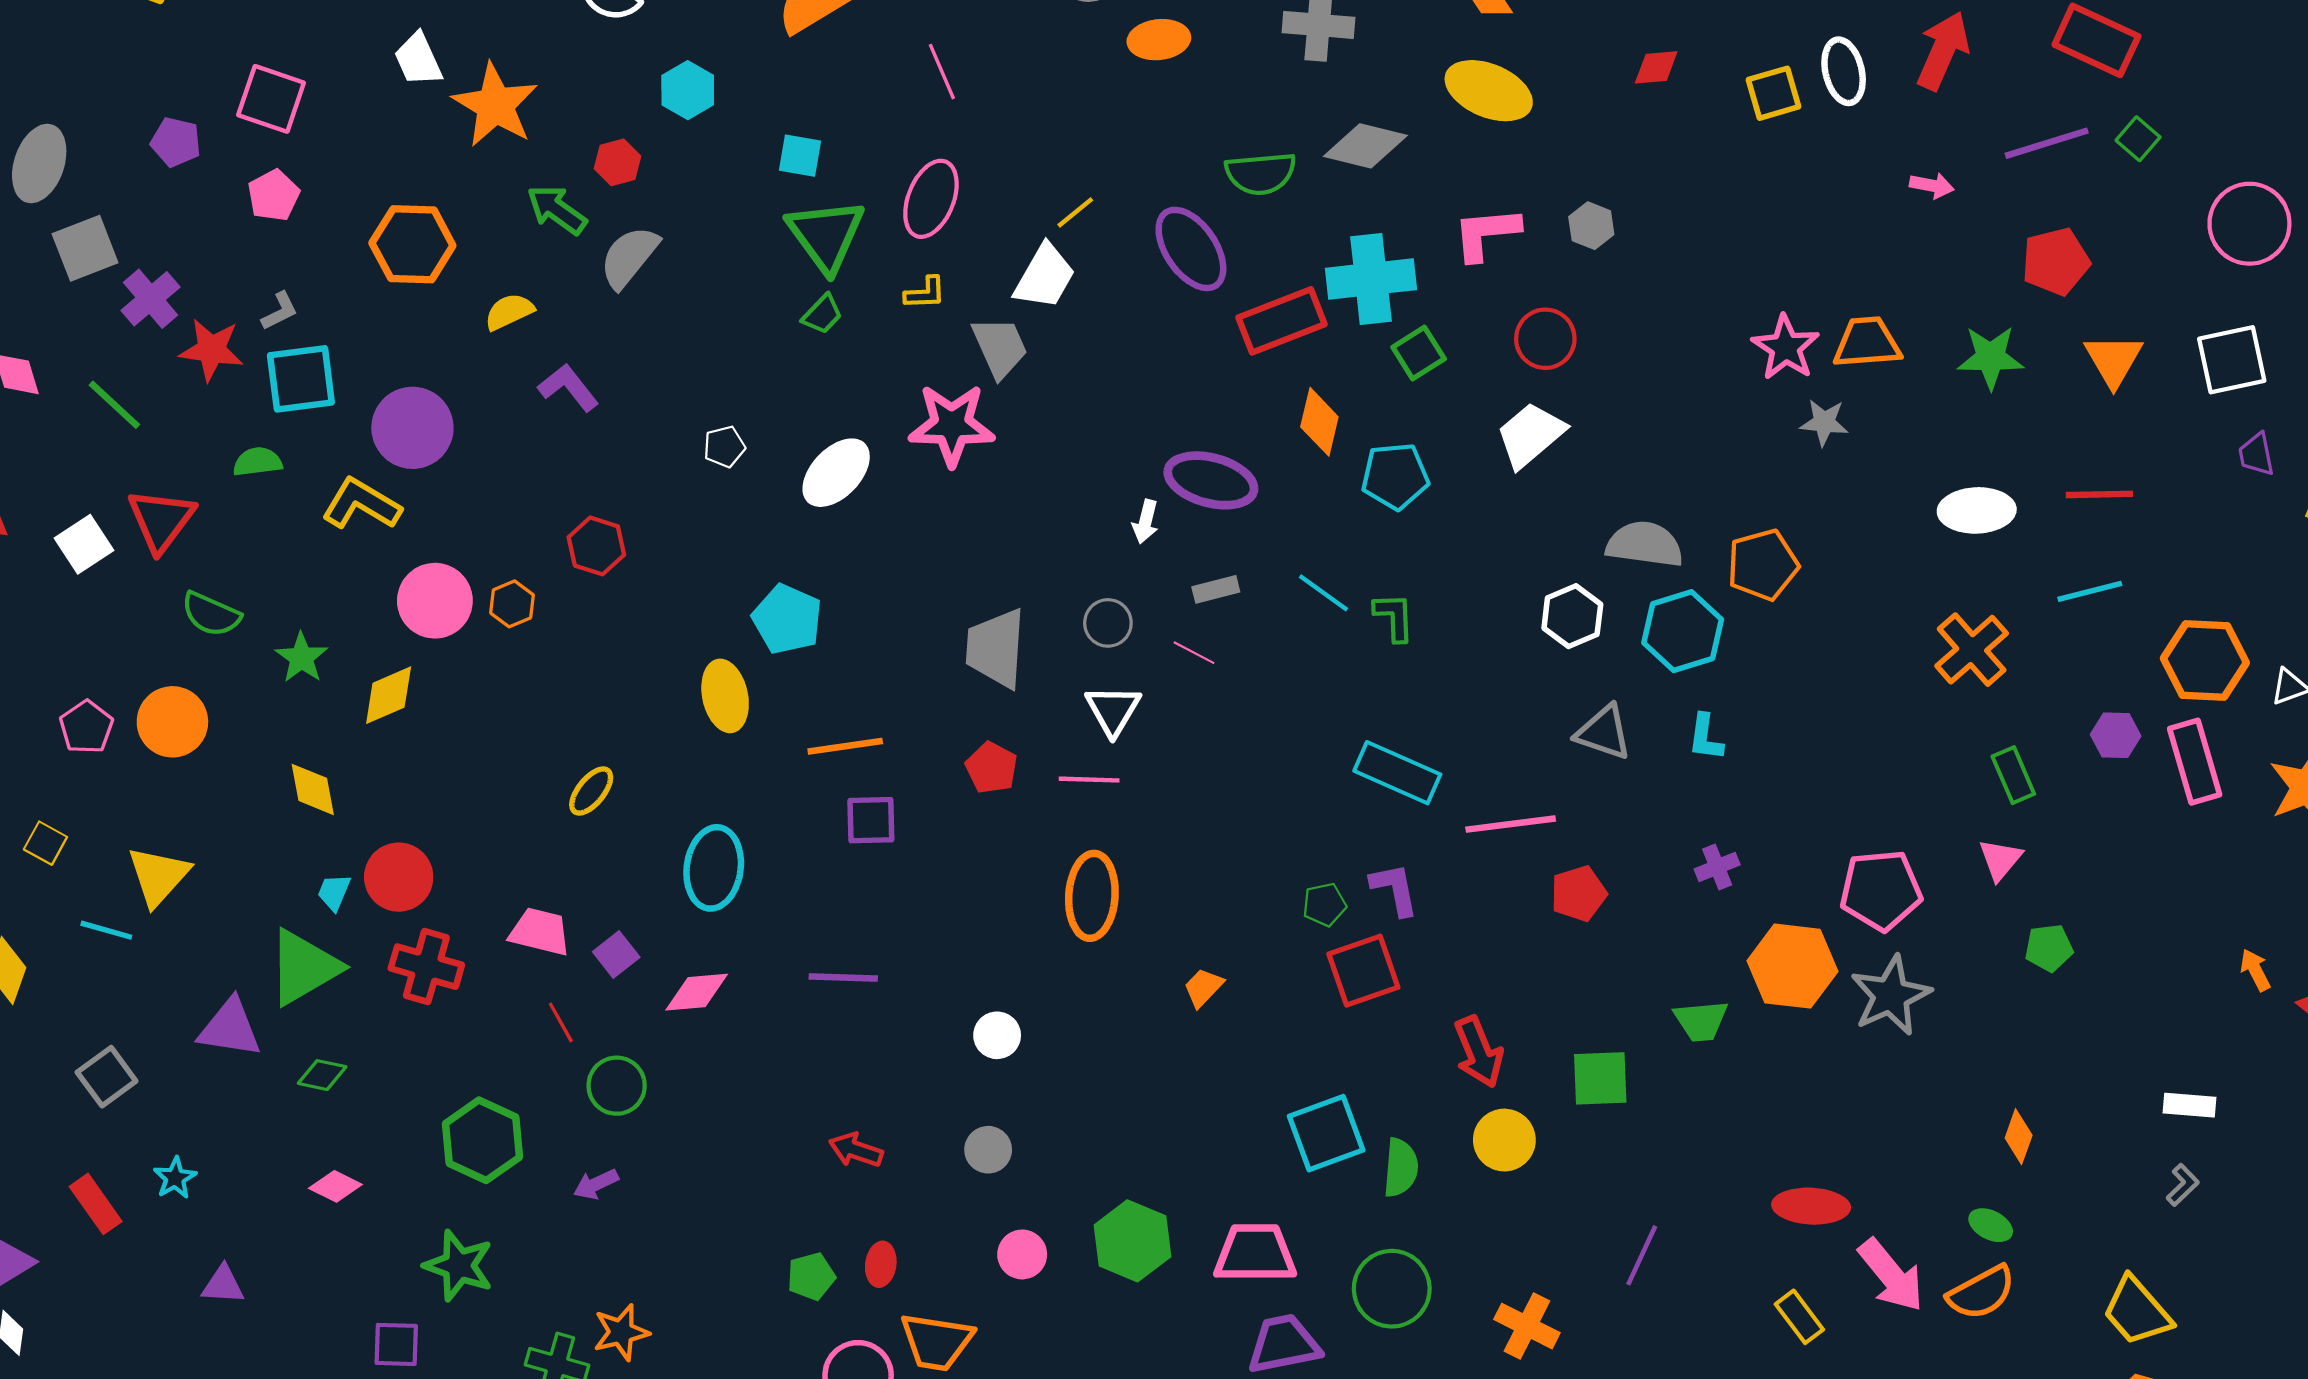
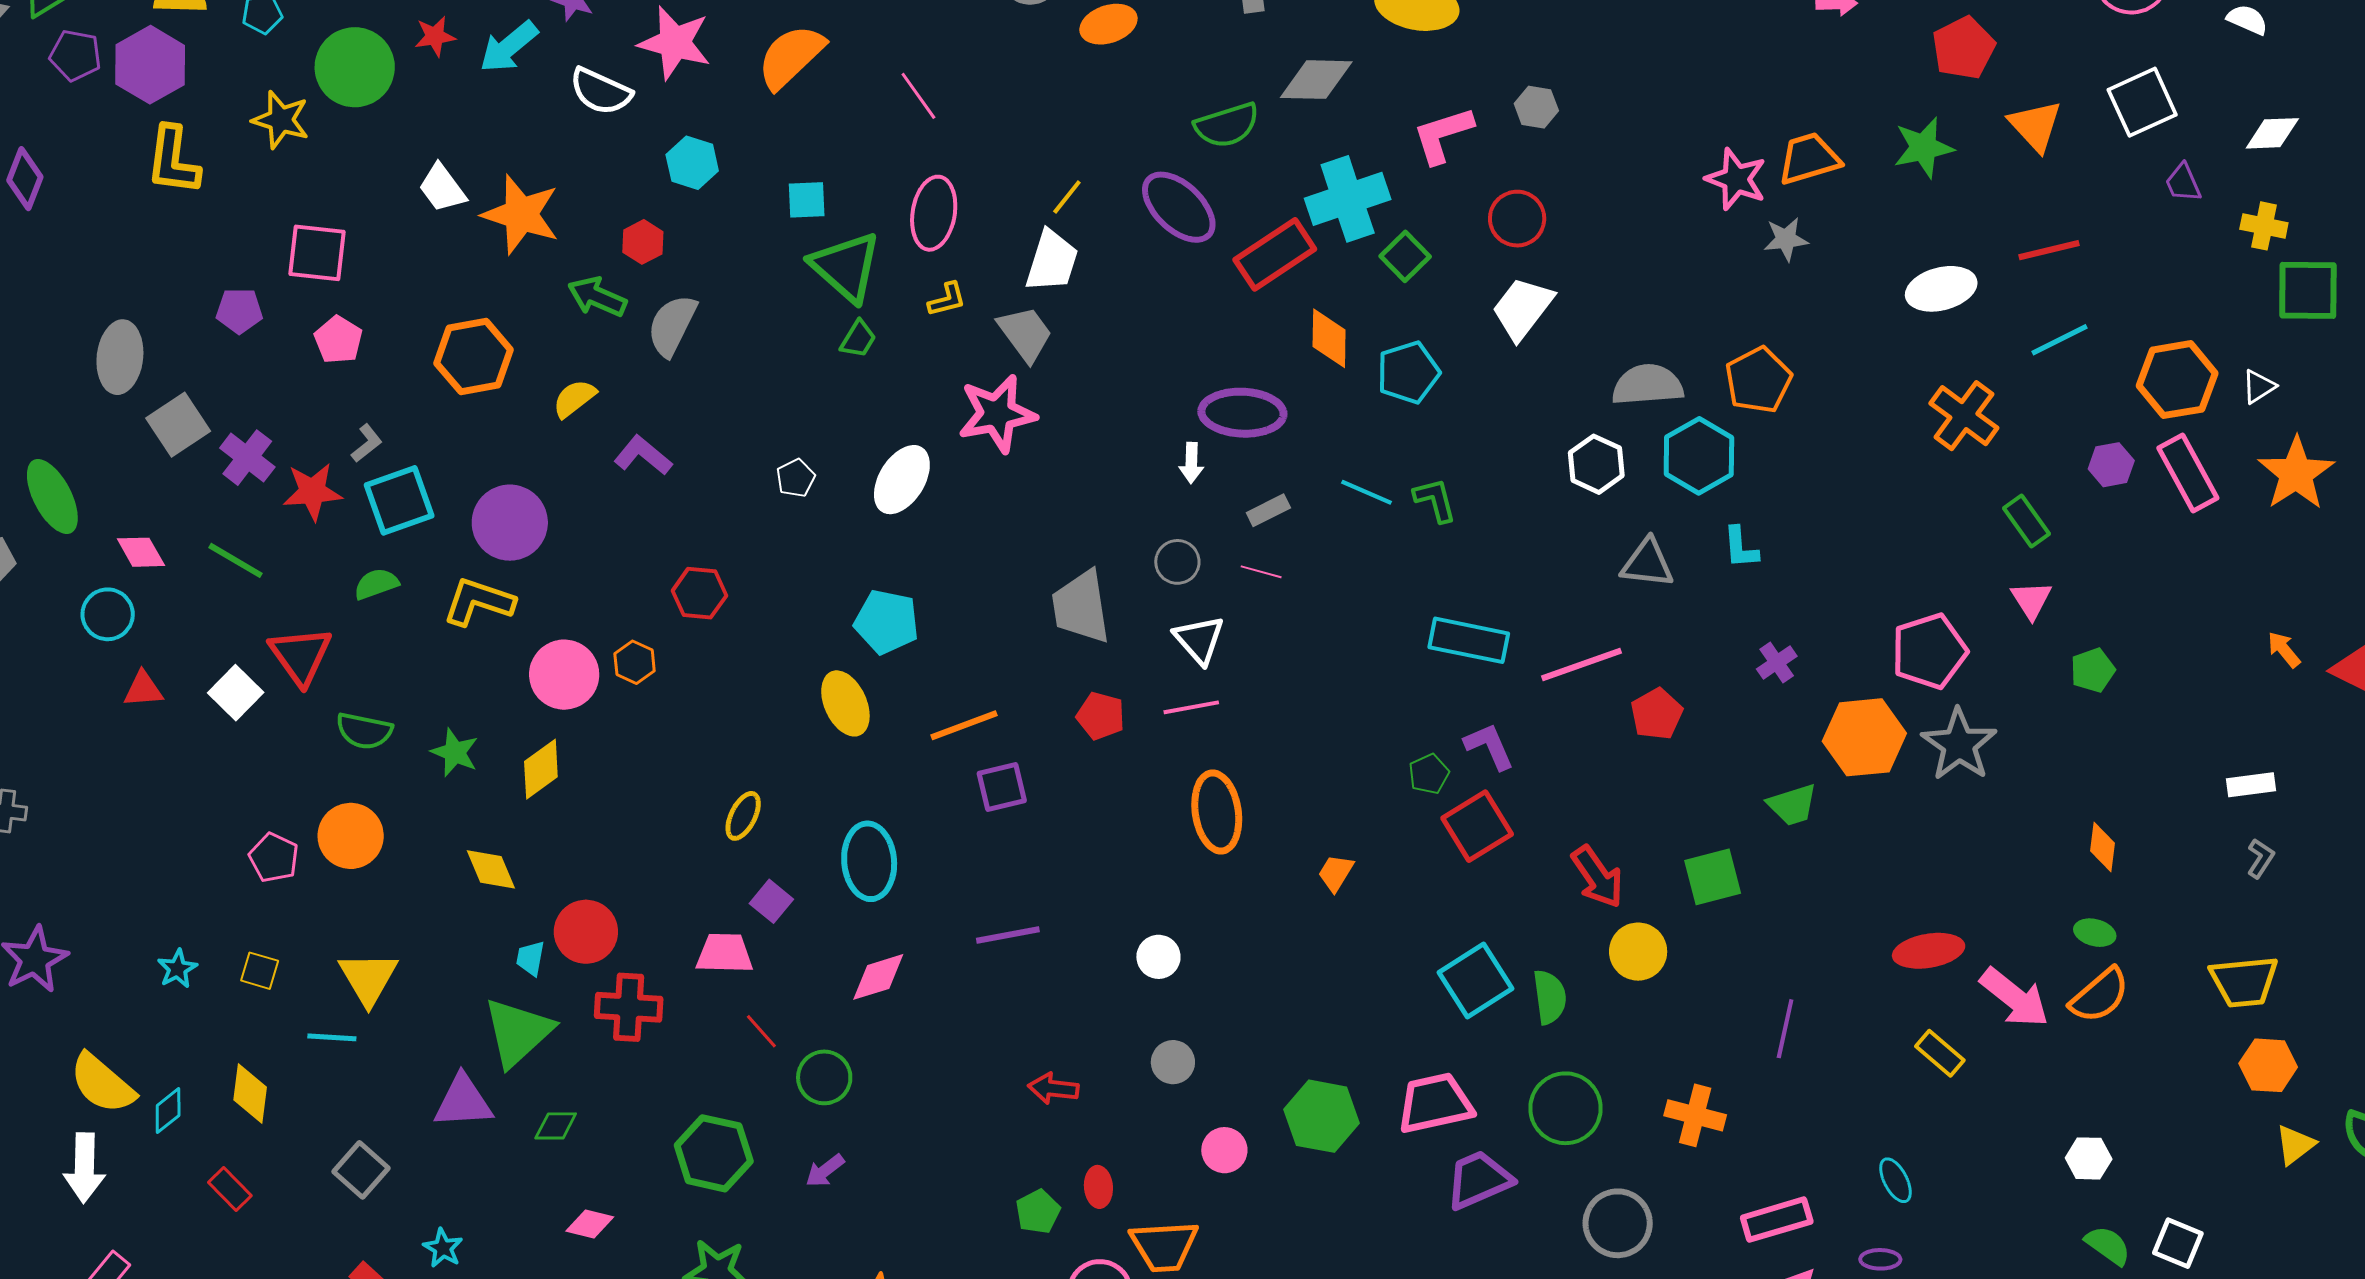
purple square: (616, 954) -> (771, 901), moved
yellow trapezoid: (2137, 1311) -> (2244, 982), turned -42

